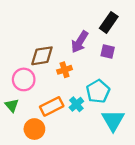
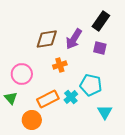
brown diamond: (42, 56) -> (47, 39), moved
cyan pentagon: (98, 91) -> (91, 85), turned -30
cyan triangle: (113, 120) -> (105, 112), size x0.7

